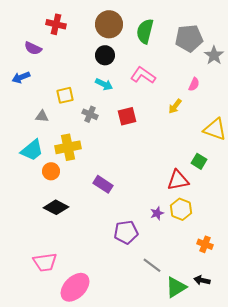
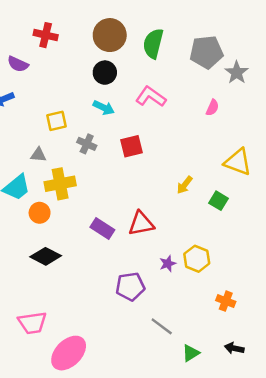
yellow arrow: (175, 106) -> (185, 185), moved
gray triangle: (42, 116) -> (38, 155), moved
red triangle: (178, 180) -> (141, 224), moved
black arrow: (202, 280) -> (234, 348), moved
green triangle: (176, 287) -> (191, 353), size x0.7

